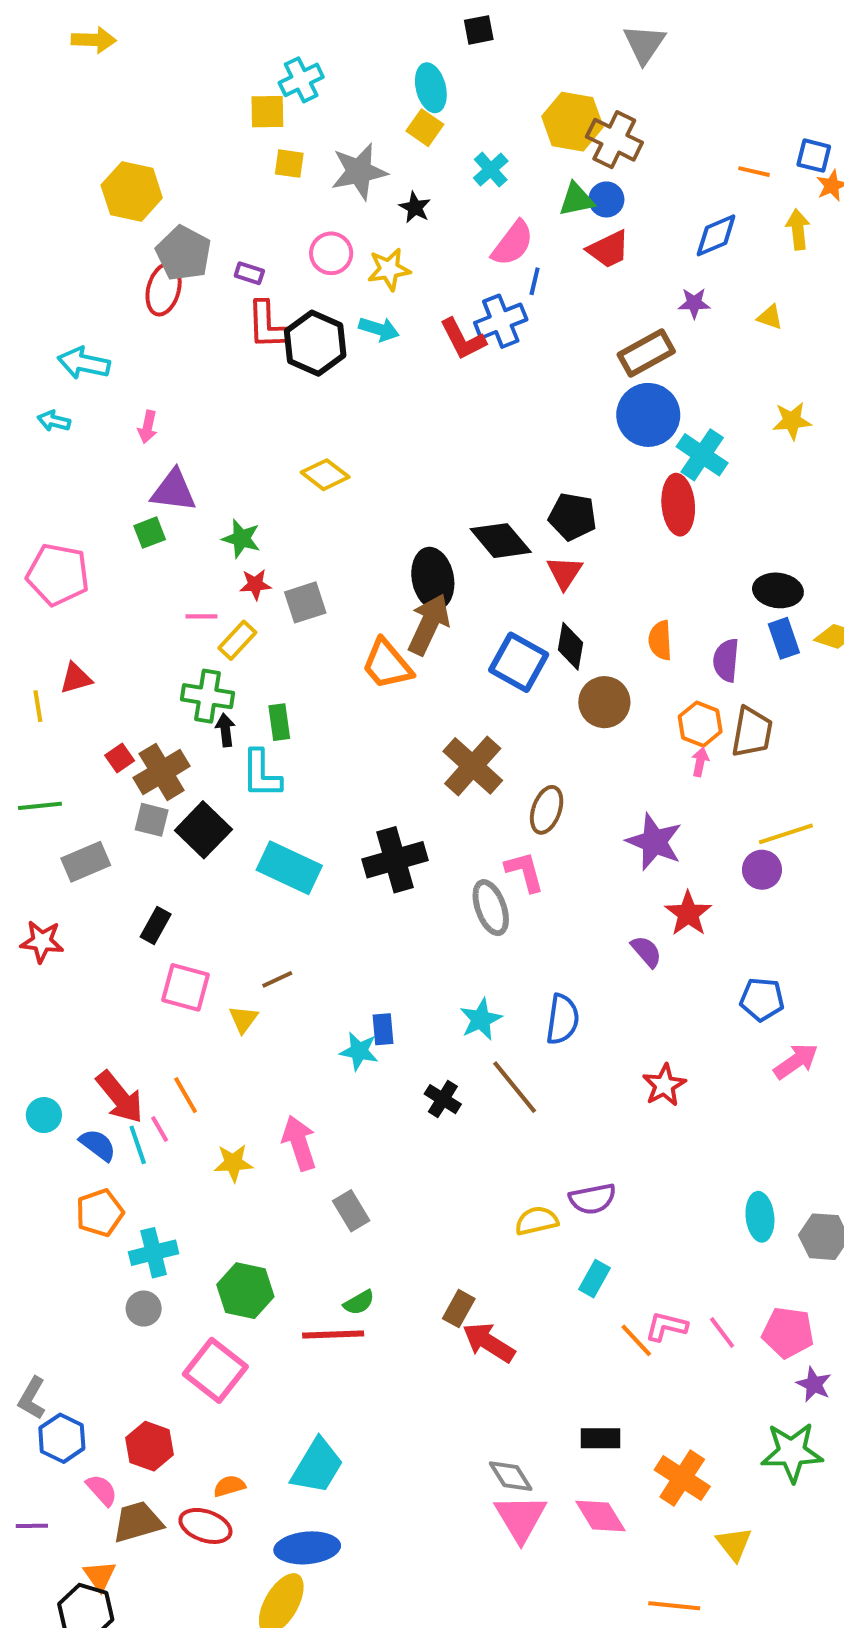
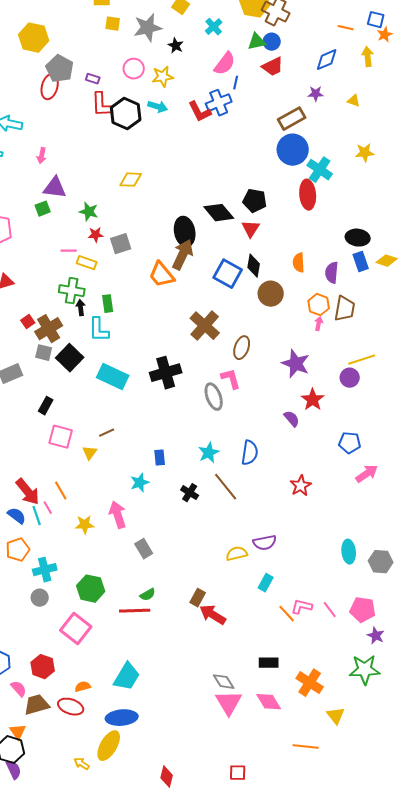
yellow diamond: (325, 475) -> (131, 180), turned -35
yellow rectangle: (237, 640) -> (87, 263), turned 66
cyan star: (359, 1051) -> (140, 483), moved, turned -30

